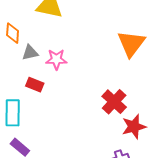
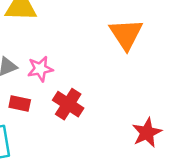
red cross: (114, 102) -> (68, 104), moved

